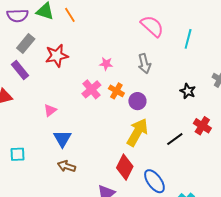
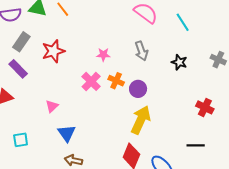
cyan line: (188, 39) -> (183, 22), turned -42
black star: (188, 91) -> (179, 62), moved
black line: (175, 139) -> (196, 145), moved, turned 42
cyan square: (18, 154) -> (21, 140), moved

